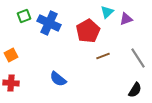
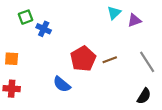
blue cross: (49, 23) -> (44, 29), moved, size x0.6
red pentagon: (88, 31) -> (83, 59), moved
orange square: (11, 55) -> (12, 59), turned 32

